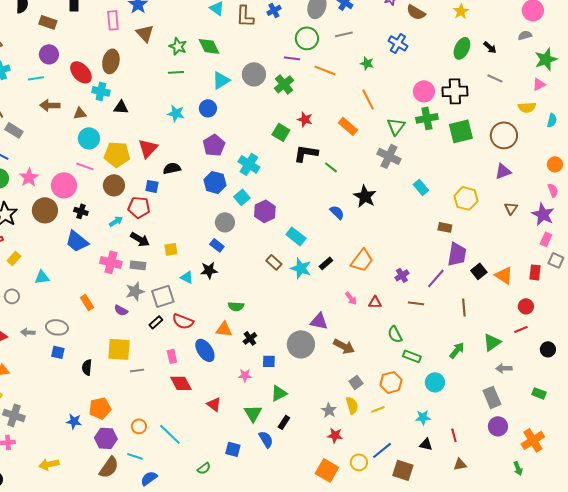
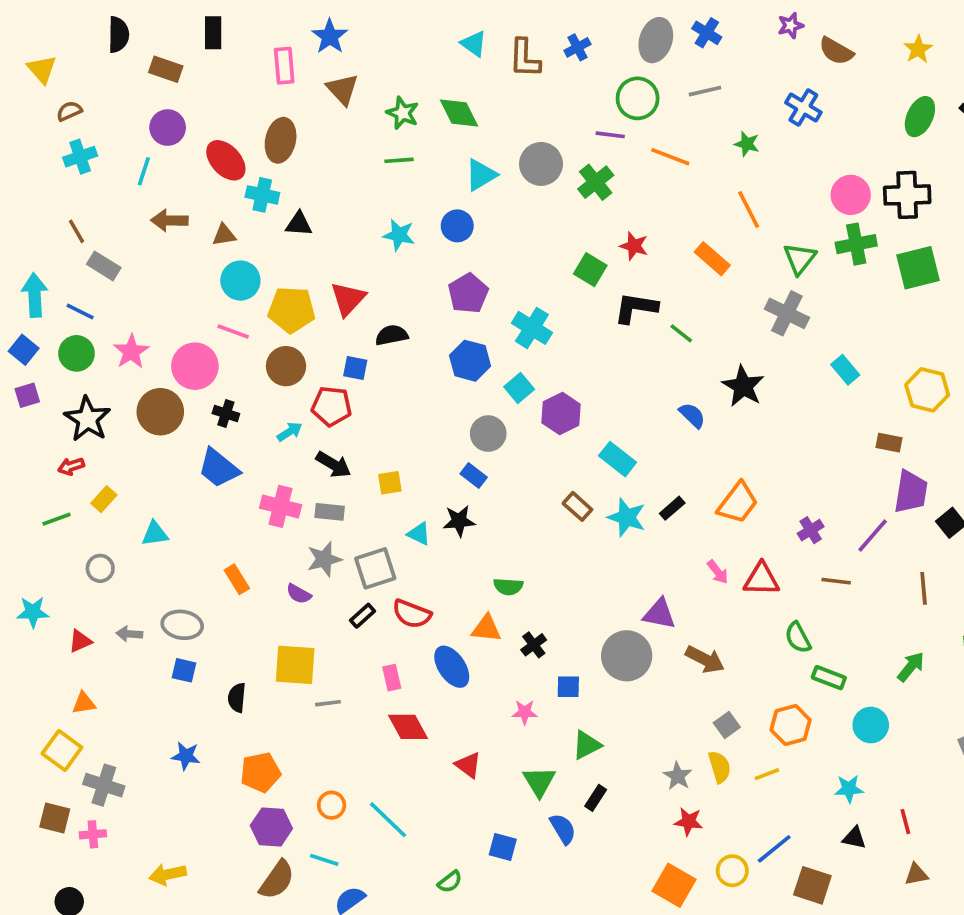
cyan line: (36, 78) -> (144, 171), turned -63
red triangle: (375, 302) -> (761, 579), size x1.5
blue star: (74, 421) -> (186, 756), moved

